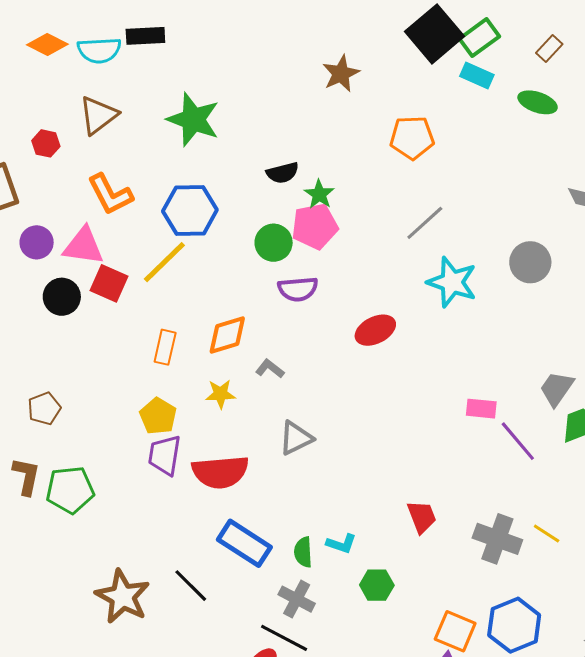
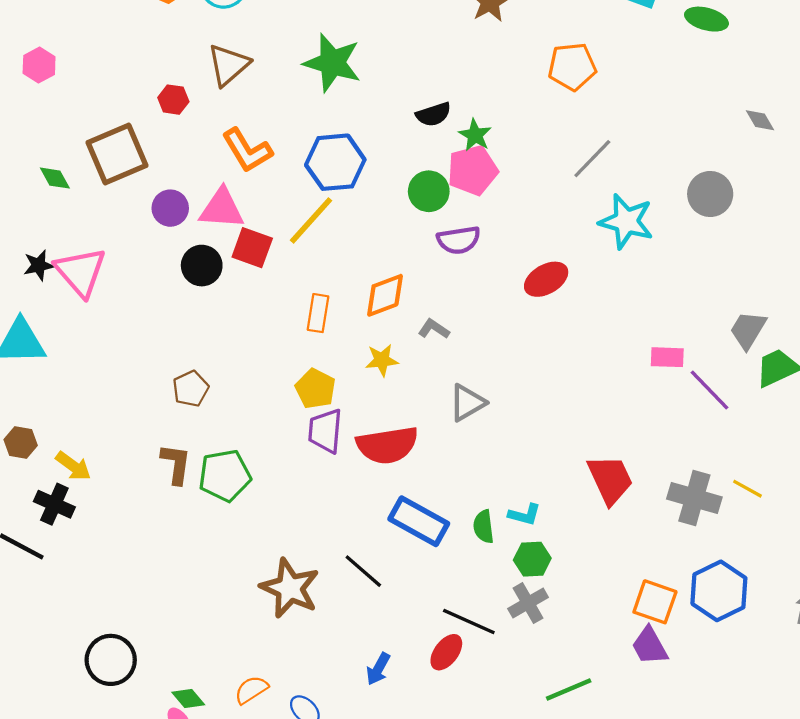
red trapezoid: (422, 517) -> (610, 479), size x1.4
green hexagon: (377, 585) -> (532, 559), moved
gray cross: (297, 599) -> (528, 603), moved, turned 36

